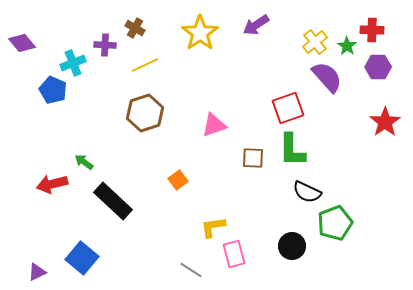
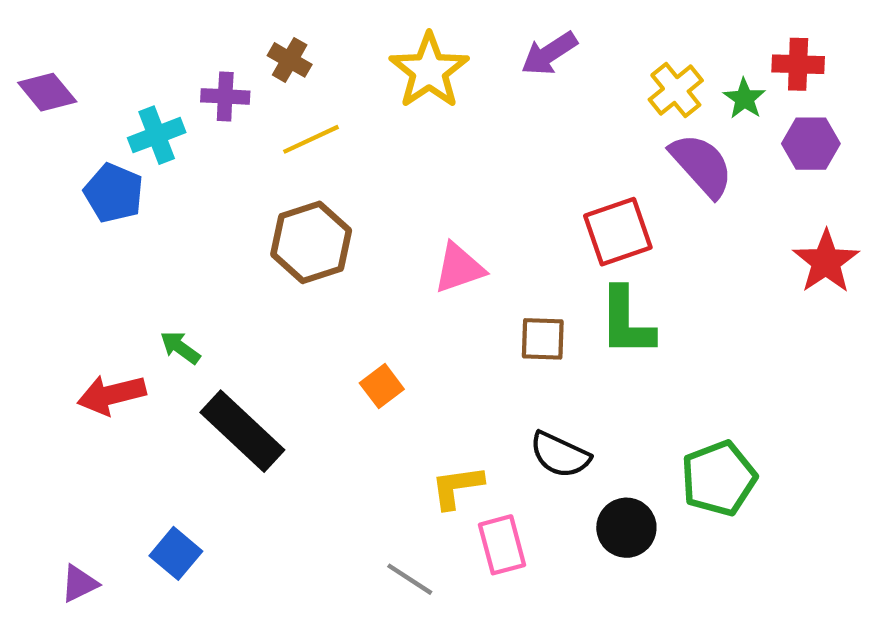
black semicircle: (307, 192) -> (560, 455), moved
blue square: (82, 258) -> (176, 553), size x0.7

